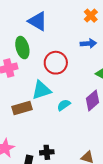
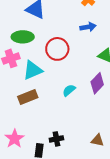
green ellipse: (22, 48) -> (23, 37), turned -70
cyan triangle: (41, 90) -> (33, 70), moved

